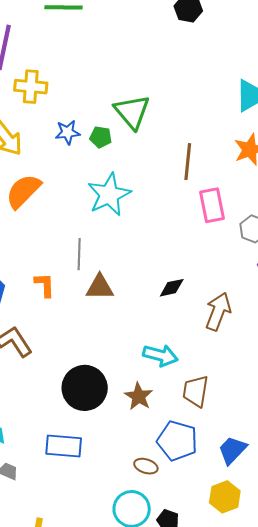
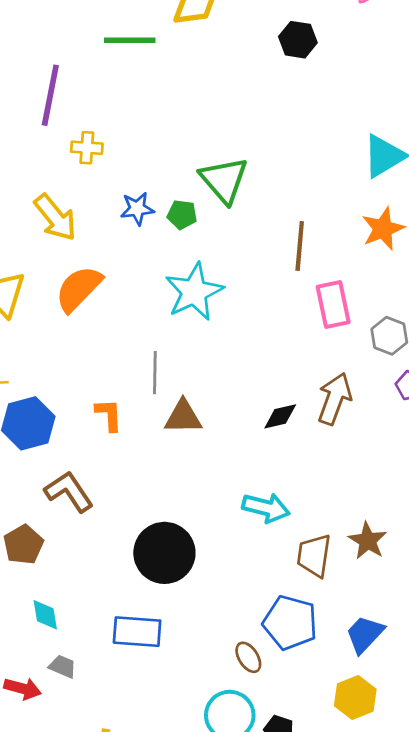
yellow cross: (31, 87) -> (87, 148), size x0.7
brown arrow: (218, 312) -> (335, 399), moved
brown star: (139, 396) -> (368, 541), moved
brown ellipse: (146, 466) -> (248, 657), turned 40

